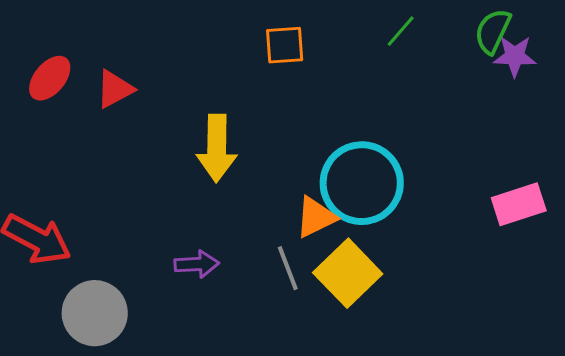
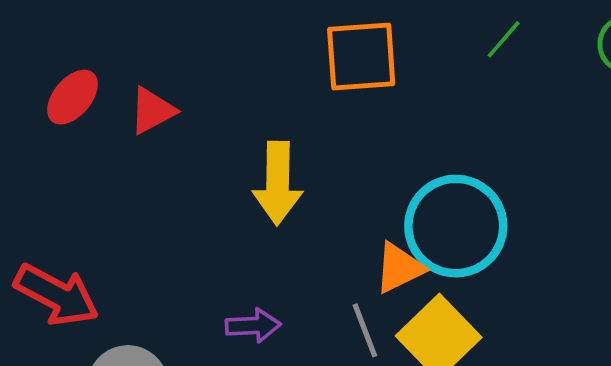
orange square: (285, 45) -> (361, 57), size x1.5

